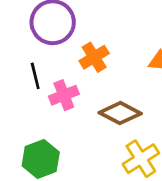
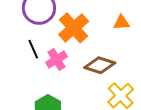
orange cross: (94, 57) -> (74, 28), size x1.4

